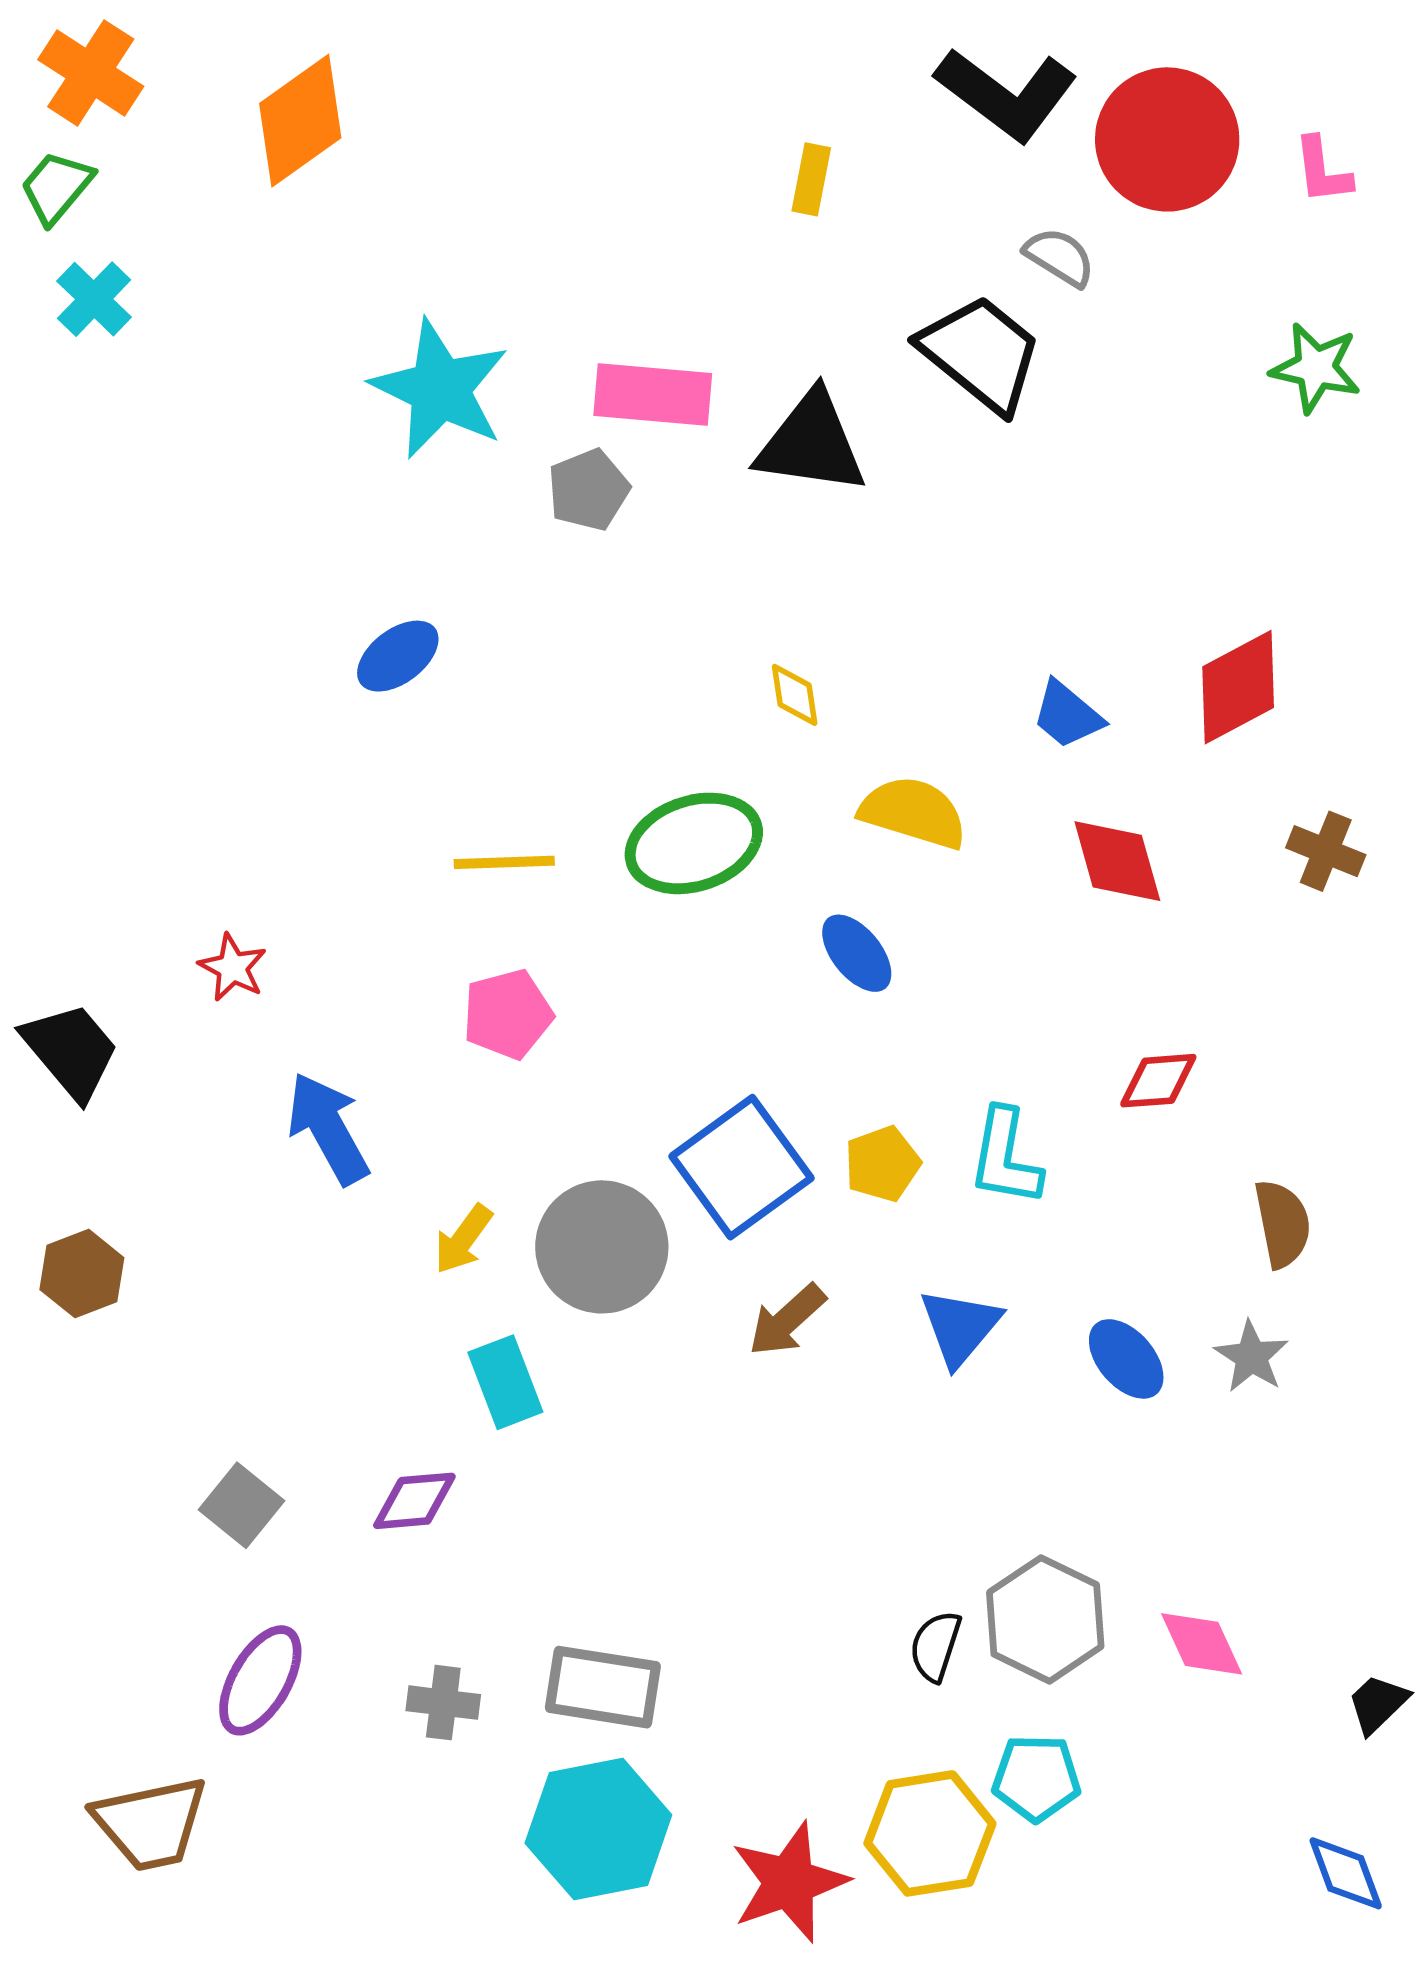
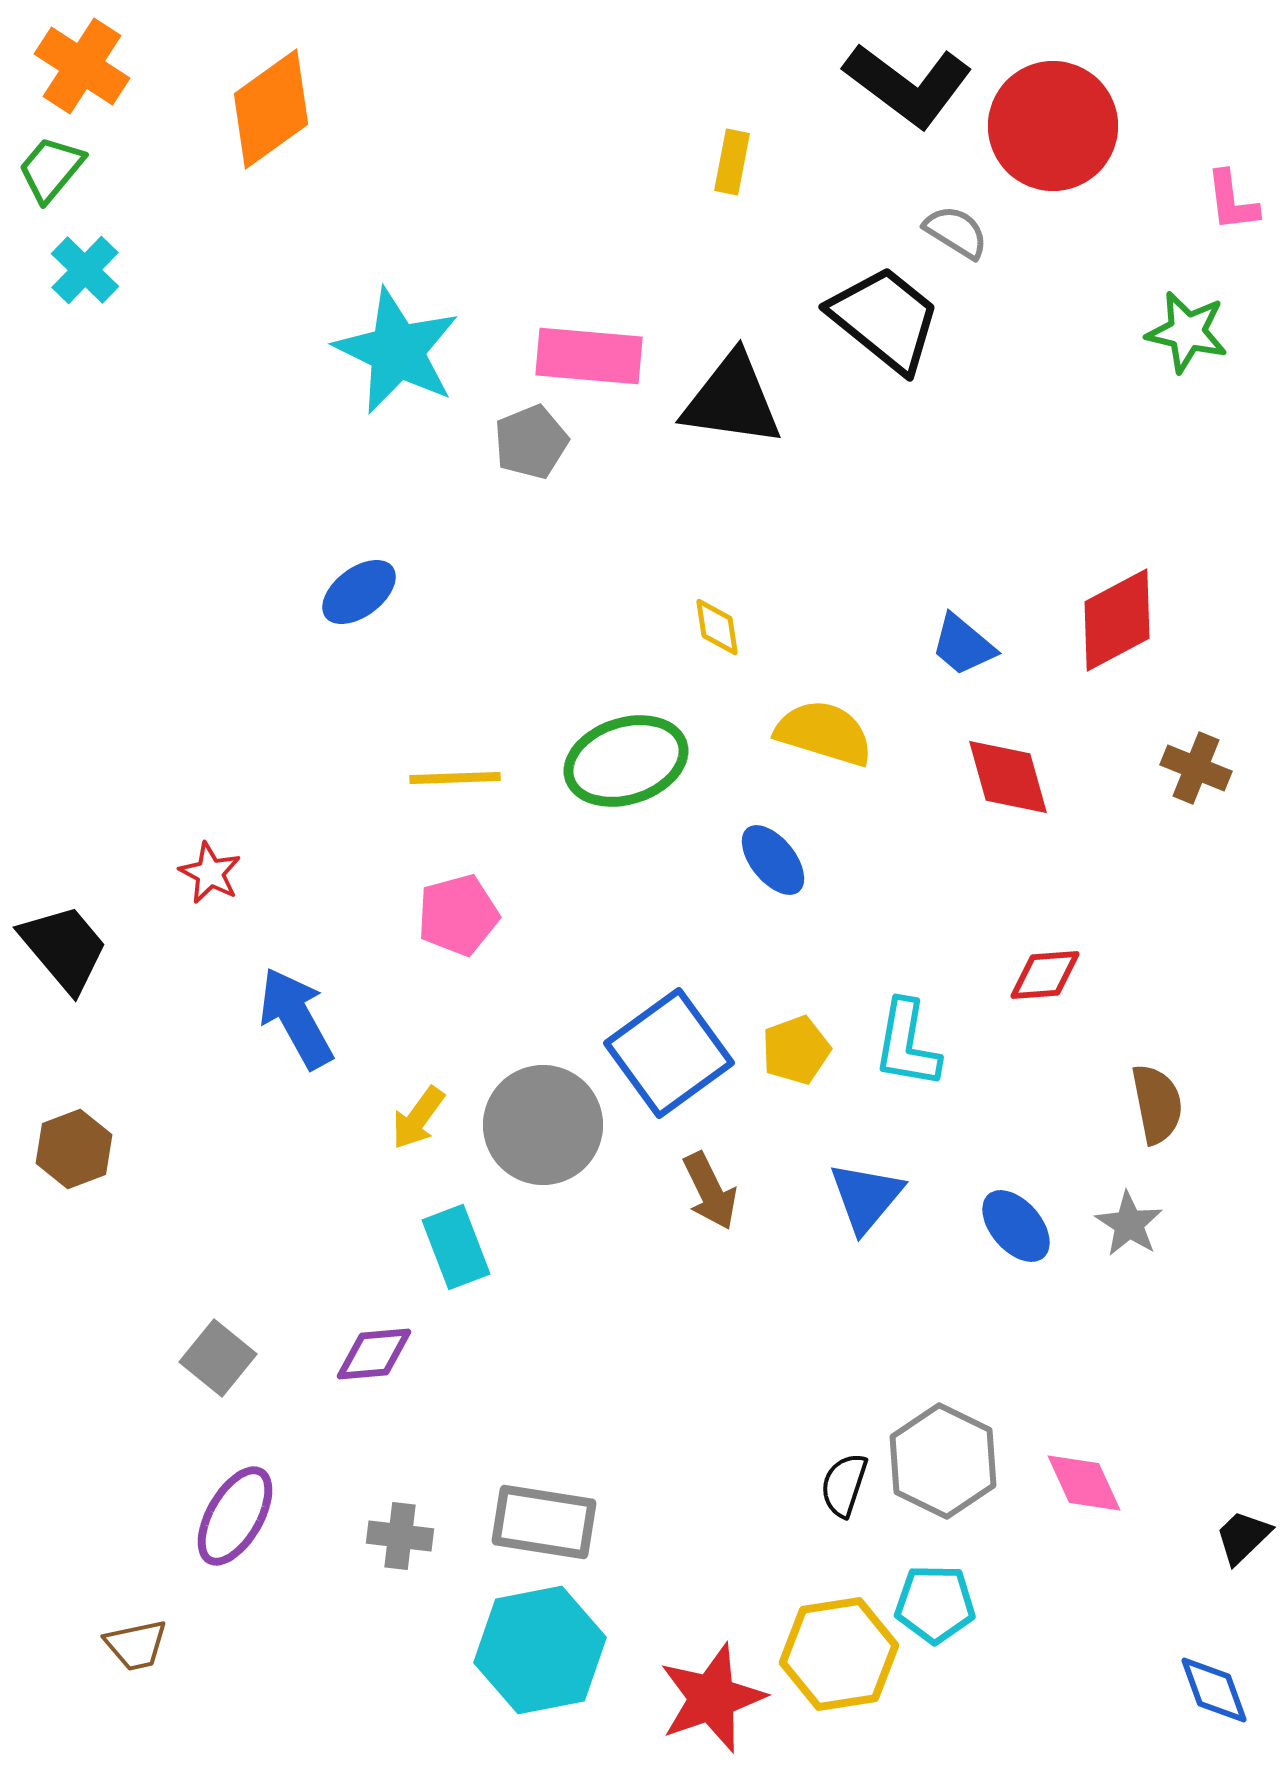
pink L-shape: (1322, 171) -> (1232, 201), moved
brown arrow: (787, 1320) -> (710, 1191), turned -74
brown trapezoid: (151, 1823) -> (136, 1645), size x0.6

